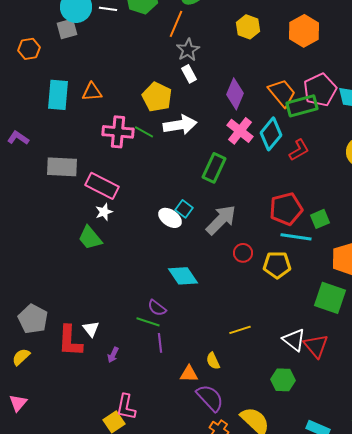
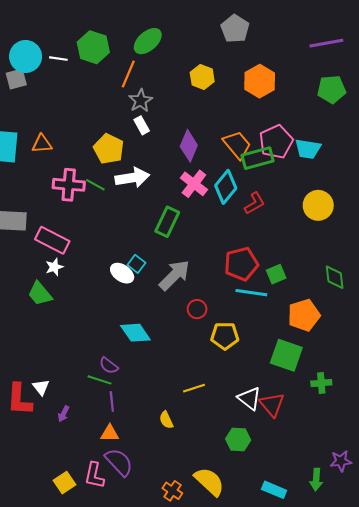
yellow pentagon: (277, 265) -> (225, 336), moved
orange triangle: (189, 374) -> (110, 433), moved
purple semicircle: (210, 398) -> (119, 462), moved
pink L-shape: (126, 407) -> (94, 475), moved

